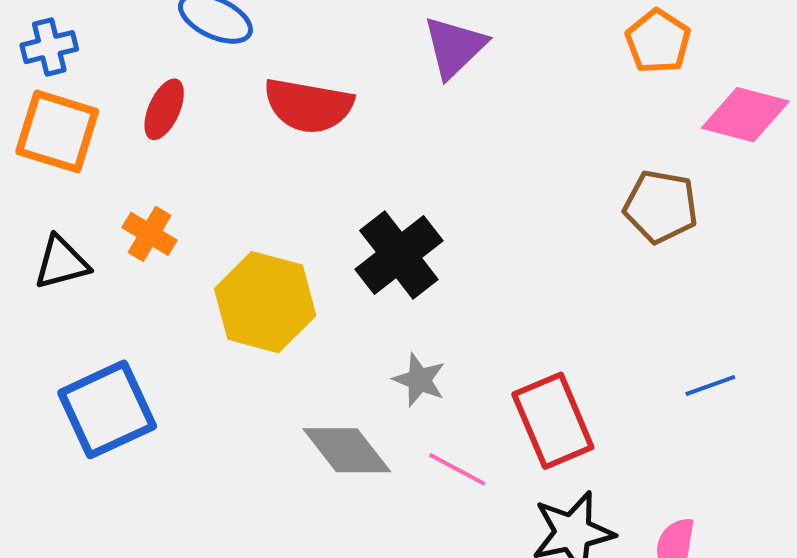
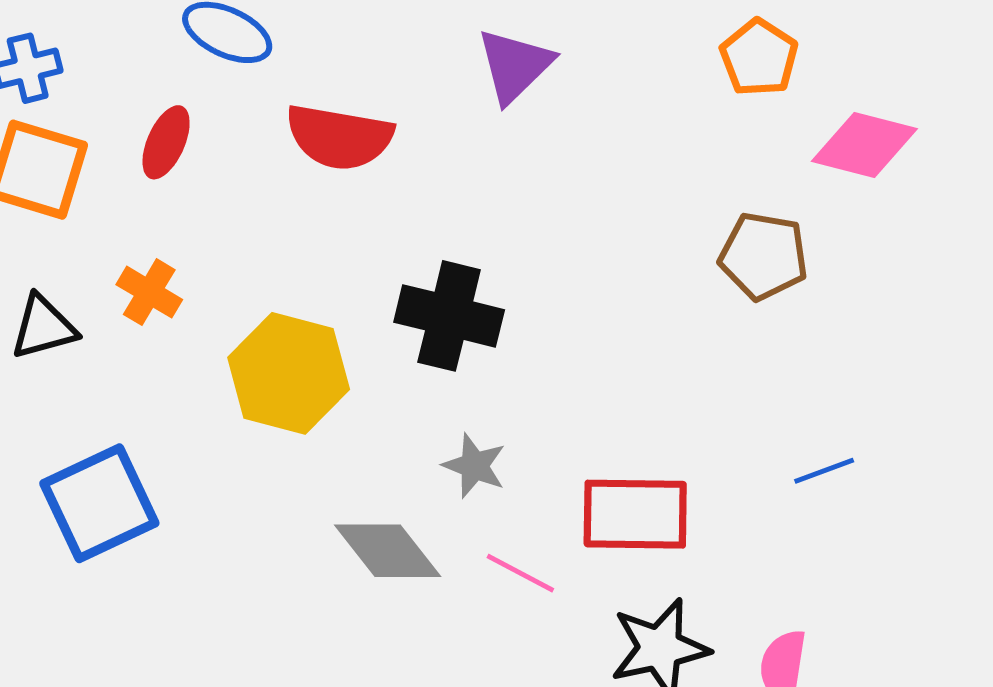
black cross: (399, 255) -> (449, 316), turned -38
red rectangle: (553, 421) -> (635, 514), turned -66

